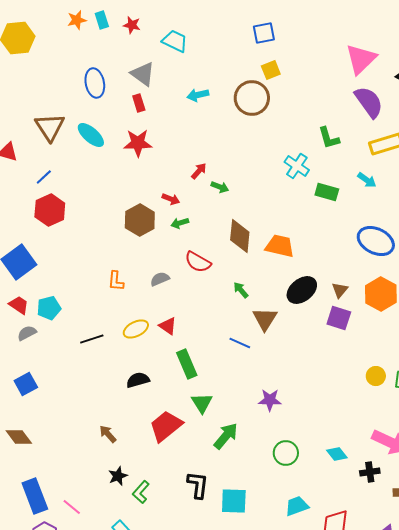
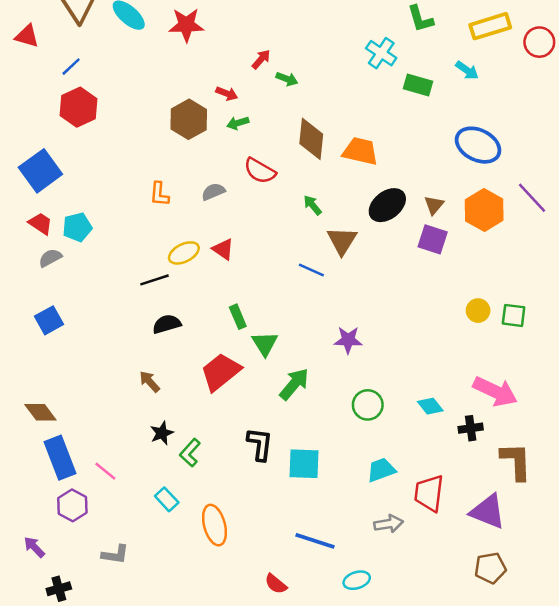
black line: (92, 339) -> (154, 280), moved
green rectangle: (187, 364) -> (238, 317), moved, size x0.7
black semicircle: (138, 380) -> (167, 324), moved
brown diamond: (19, 437) -> (40, 412), moved

